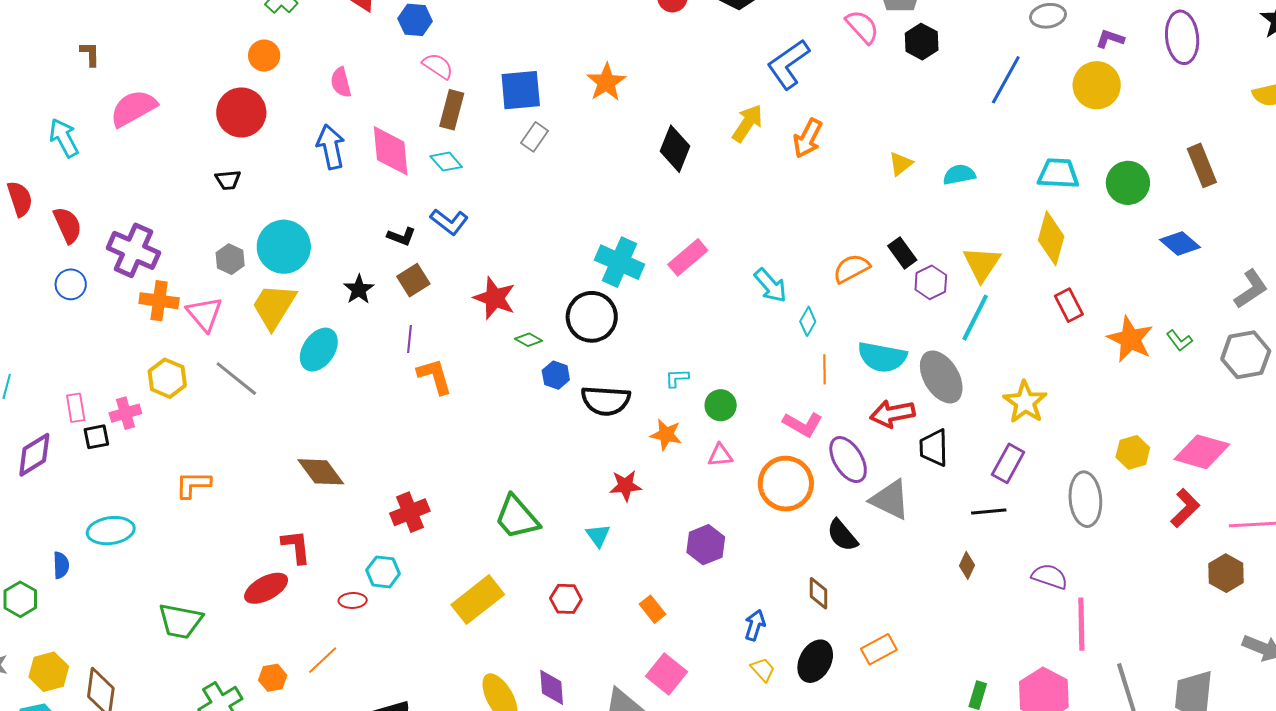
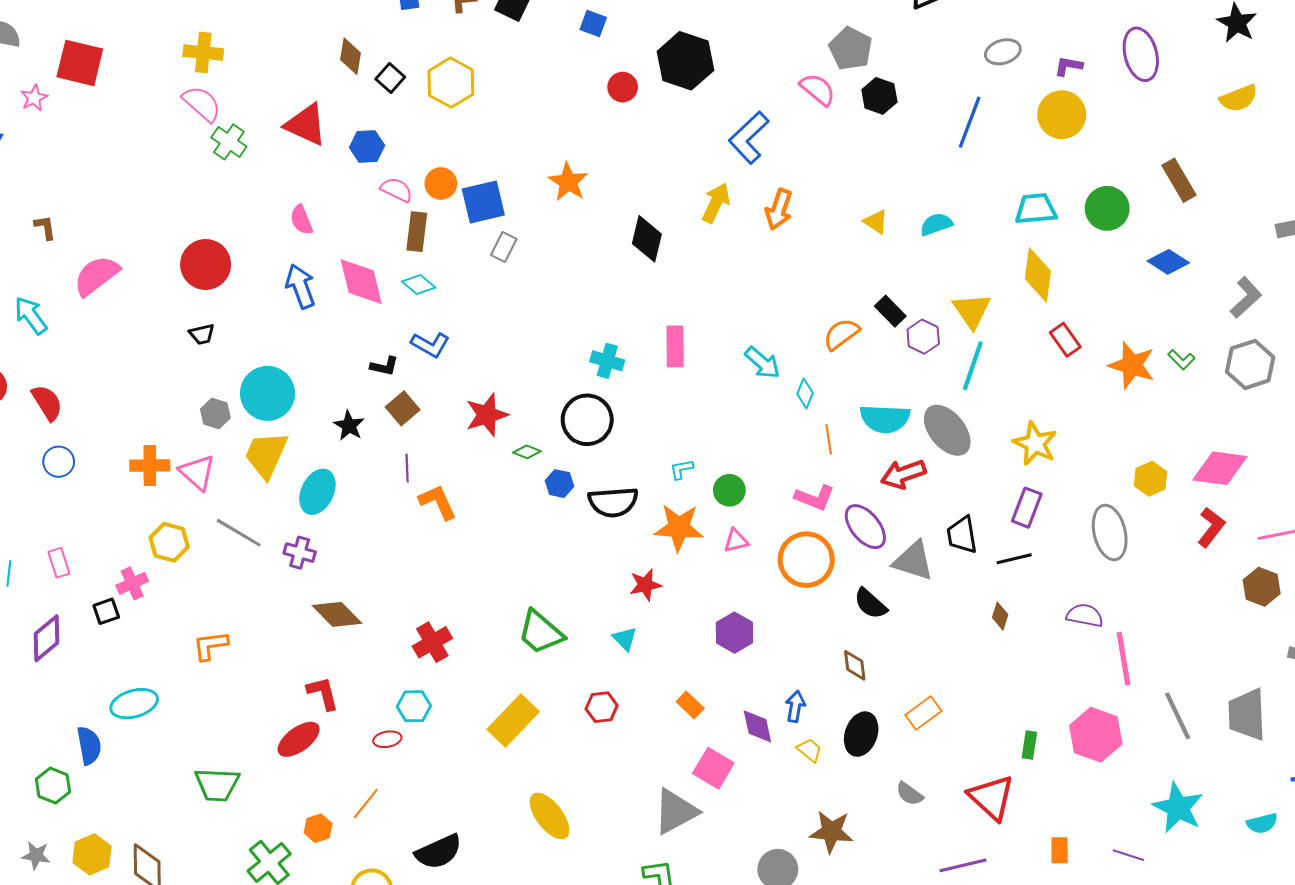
orange circle: (264, 56) -> (441, 183), moved
yellow triangle: (901, 164) -> (876, 222), turned -40
purple cross: (133, 250) -> (300, 553), moved, size x0.6
pink rectangle: (688, 257) -> (675, 346), turned -42
cyan cross: (619, 262) -> (607, 361), size x0.7
red star: (495, 298) -> (487, 415), turned -30
pink rectangle: (76, 408) -> (59, 563), moved
orange star: (666, 435) -> (679, 528), size x1.5
black trapezoid: (934, 448) -> (962, 535), moved
blue semicircle: (61, 565) -> (89, 745), size x1.4
purple diamond: (552, 687) -> (757, 726), moved

